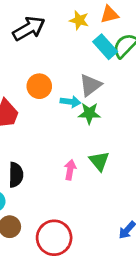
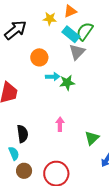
gray triangle: (90, 85) -> (77, 52), moved
orange circle: (39, 86) -> (39, 57), moved
green triangle: (99, 161) -> (92, 138), moved, turned 35

